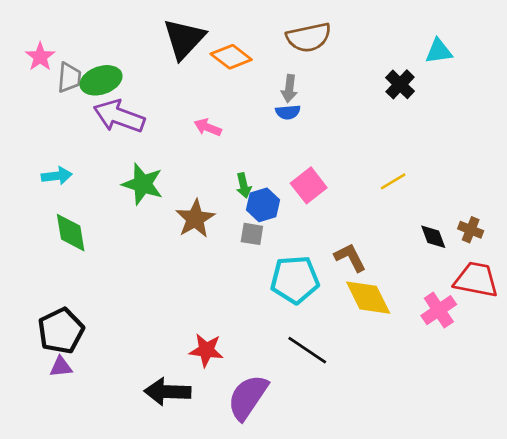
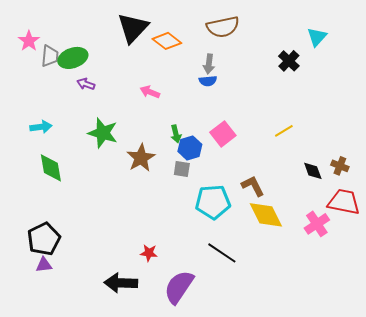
cyan triangle: (439, 51) -> (317, 37), turned -40
purple arrow: (119, 116) -> (86, 84), size x0.5
red star: (206, 350) -> (149, 253), size x0.7

